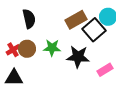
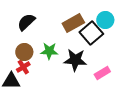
black semicircle: (29, 19) -> (26, 22), turned -120
red cross: (13, 50) -> (23, 67), moved

